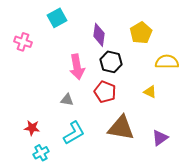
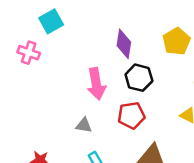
cyan square: (57, 18) -> (51, 21), moved
red pentagon: (105, 92) -> (131, 115), turned -30

